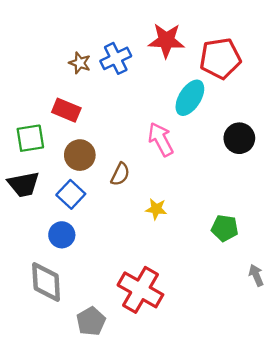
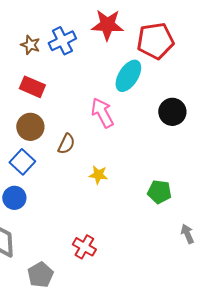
red rectangle: (66, 110) -> (32, 87), moved
red cross: (140, 290) -> (84, 247), size x0.6

